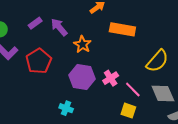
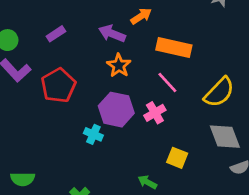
purple arrow: (59, 27) -> (112, 34), moved, turned -30
pink line: (133, 90) -> (167, 82), moved
cyan cross: (66, 108) -> (93, 134), moved

